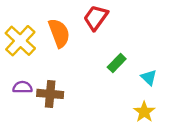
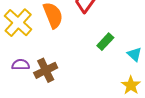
brown cross: (50, 94) -> (46, 70), turned -30

